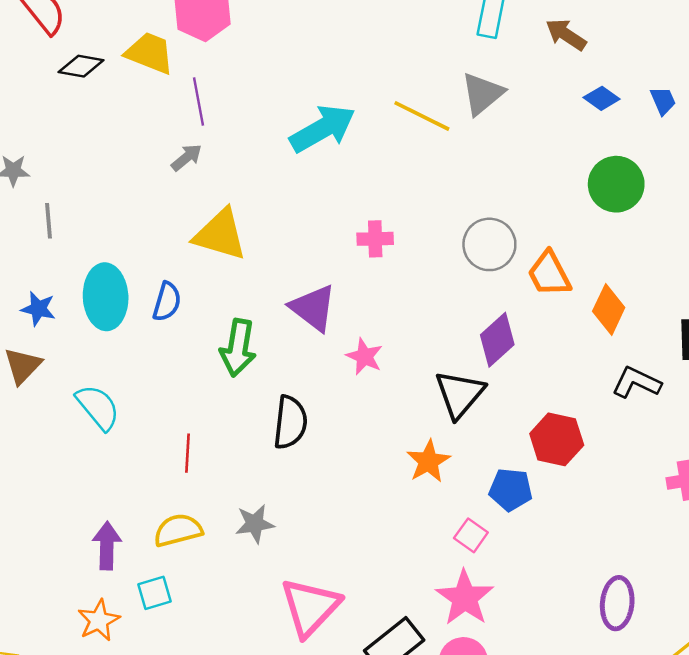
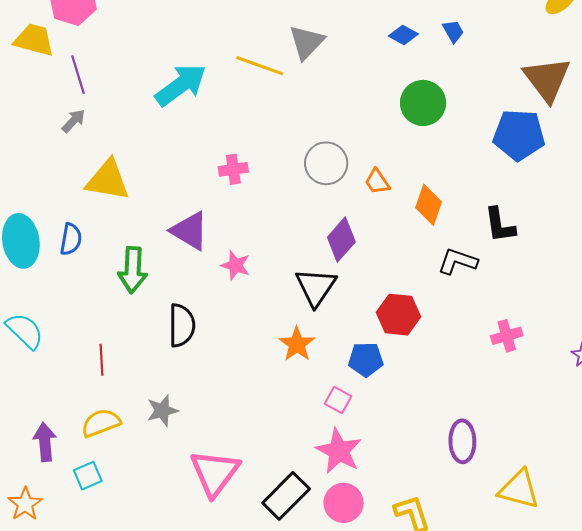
orange trapezoid: (549, 274) -> (377, 182), size x0.7
orange star: (99, 620) -> (25, 504), moved

